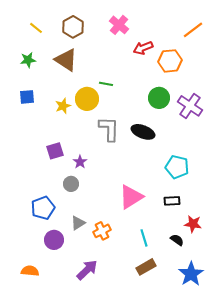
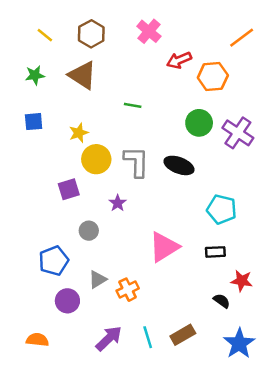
yellow circle: (87, 99) -> (96, 159), moved
purple star: (80, 162) -> (118, 203), moved
cyan line: (144, 238) -> (148, 337), moved

